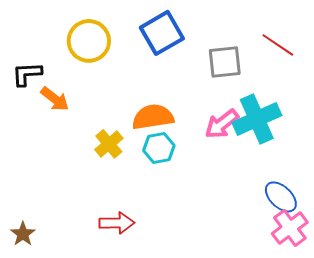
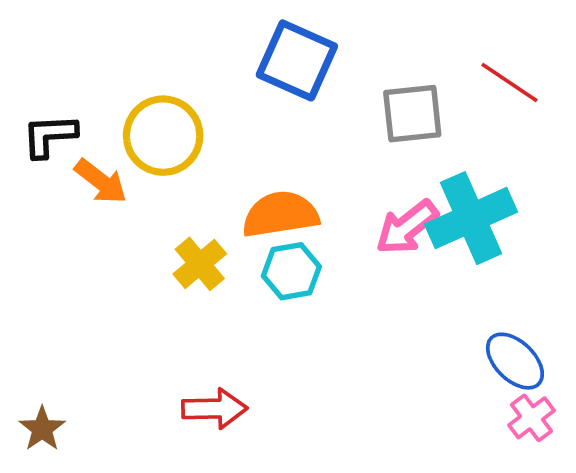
blue square: (162, 33) -> (297, 60), turned -36
yellow circle: (89, 41) -> (163, 136), moved
pink cross: (290, 228) -> (531, 418), size x0.7

